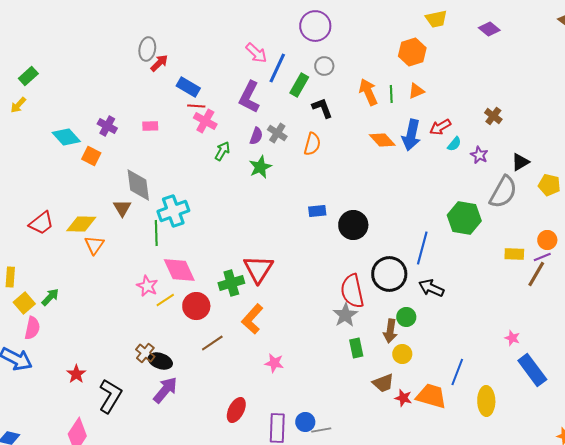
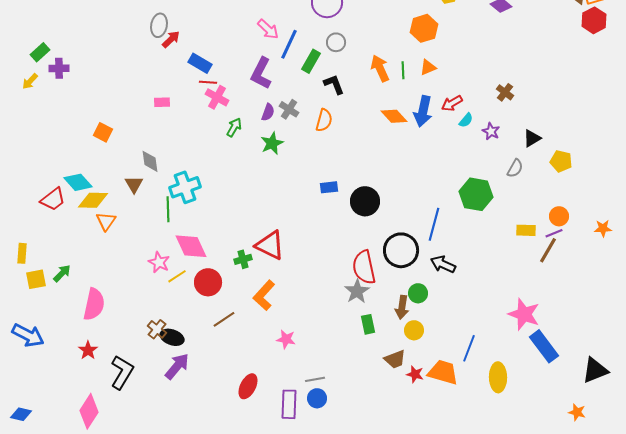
purple cross: (107, 126) -> (59, 68), moved, turned -30
cyan diamond: (66, 137) -> (78, 182), moved
gray diamond: (138, 185) -> (150, 161), size x0.7
gray semicircle: (503, 192) -> (515, 168), size x0.6
red triangle: (258, 269) -> (270, 245), turned -36
green cross: (231, 283) -> (243, 259), size x0.7
yellow square: (24, 303) -> (36, 279), turned 30
pink semicircle: (32, 328) -> (94, 304), moved, size x1.4
pink star: (512, 338) -> (524, 314), size x2.0
gray line: (321, 430) -> (315, 379), moved

